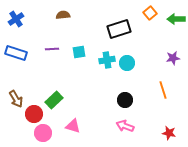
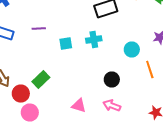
cyan square: (79, 52) -> (66, 44), moved
cyan circle: (127, 63) -> (132, 50), moved
pink triangle: (73, 126) -> (79, 106), moved

